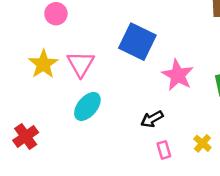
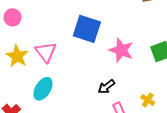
pink circle: (56, 14) -> (13, 17), moved
cyan ellipse: (87, 106) -> (43, 89), moved

